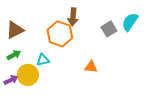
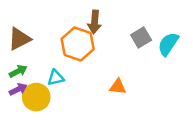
cyan semicircle: (130, 22) -> (168, 44), moved
purple arrow: (11, 80) -> (18, 89), moved

